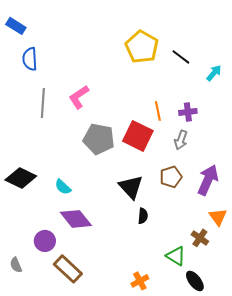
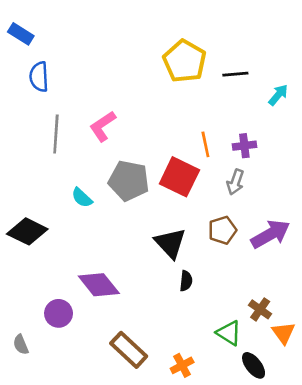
black line: (181, 57) -> (235, 74), turned -42
purple arrow: (208, 180) -> (270, 234), turned 36
cyan semicircle: (63, 187) -> (82, 198), moved
orange triangle: (218, 217) -> (283, 333), moved
brown rectangle: (68, 269) -> (129, 350), moved

